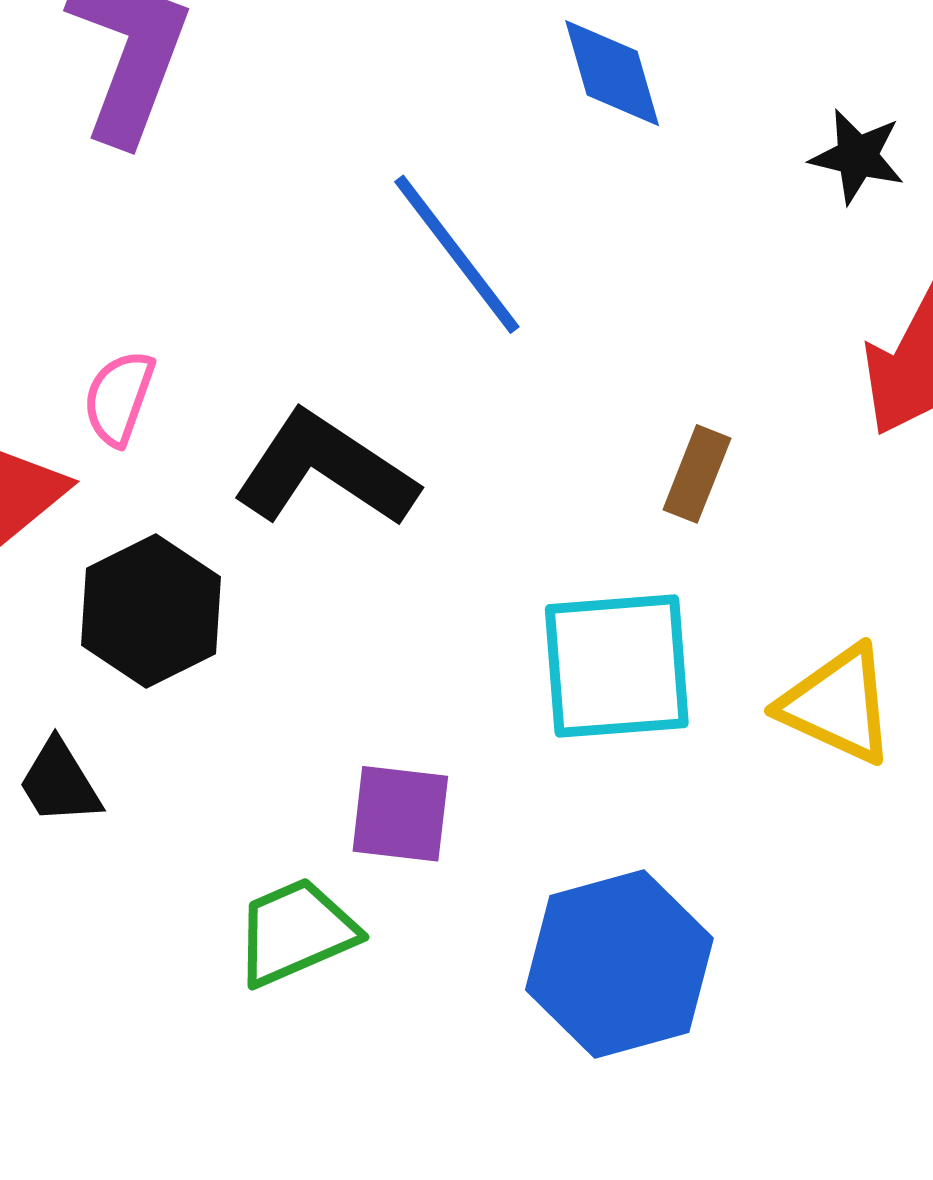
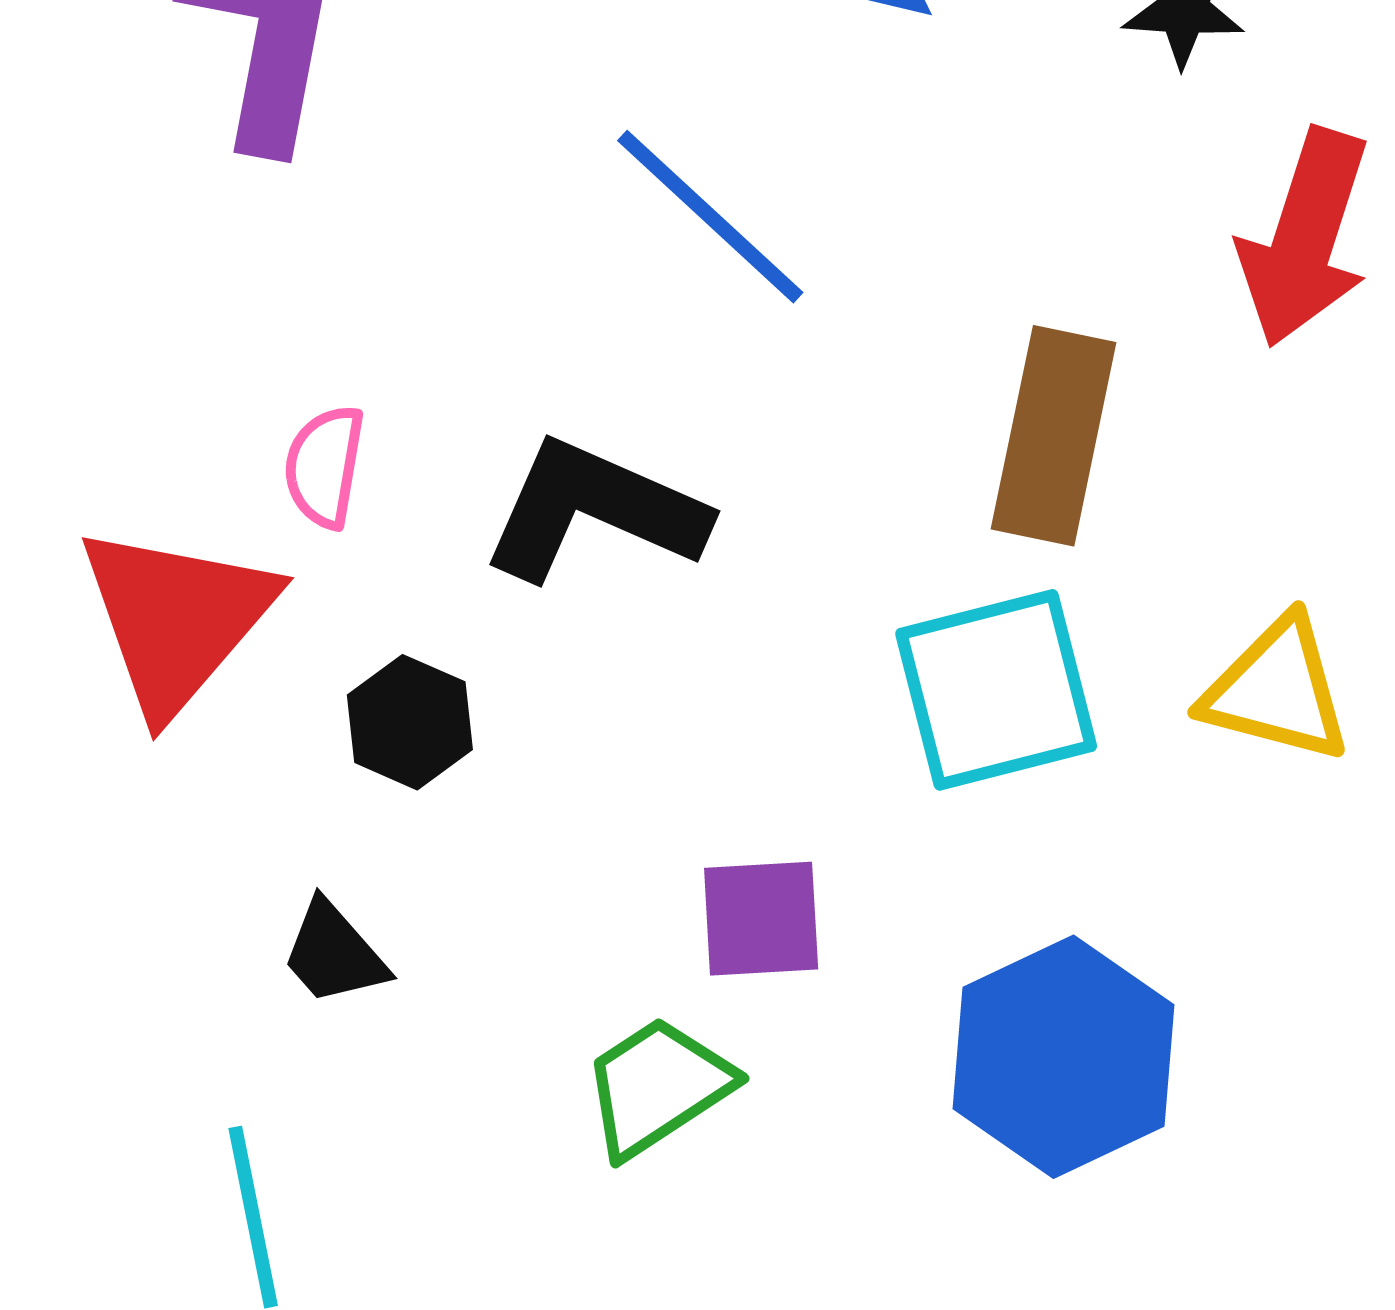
brown rectangle: (697, 474) -> (1054, 436), size x1.8
black hexagon: (151, 611) -> (410, 722), size x0.7

